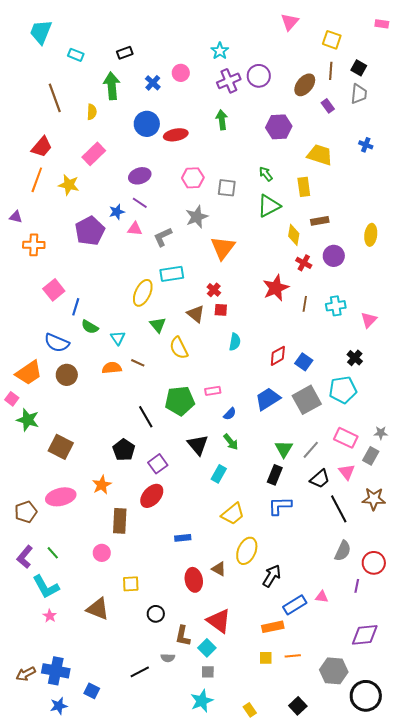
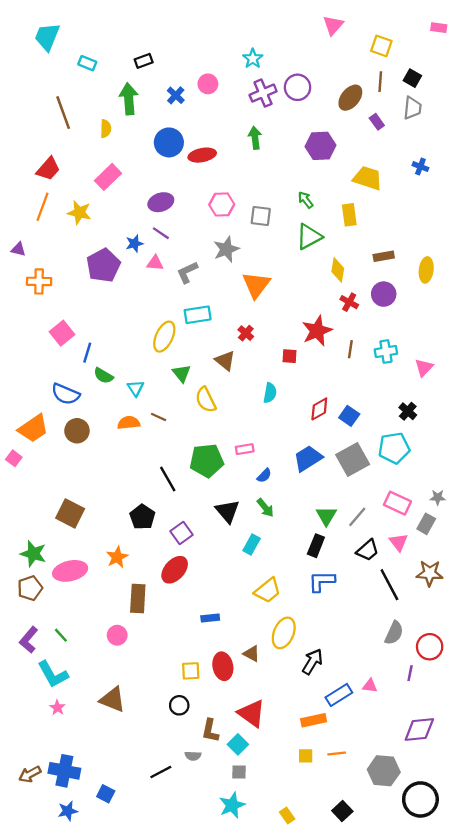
brown rectangle: (320, 221) -> (384, 256), moved
red square: (221, 310) -> (289, 356), moved
green star: (28, 420) -> (33, 554), moved
yellow square: (131, 584) -> (191, 671), moved

